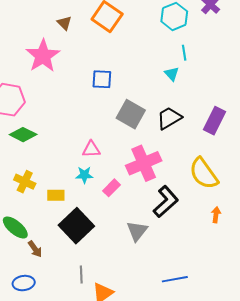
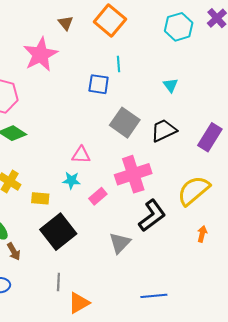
cyan line: (184, 53) -> (118, 64), moved
yellow semicircle: (204, 174) -> (194, 191), turned 80

